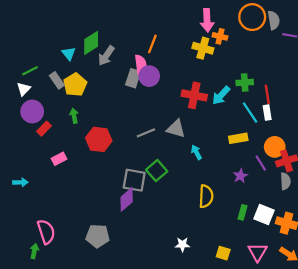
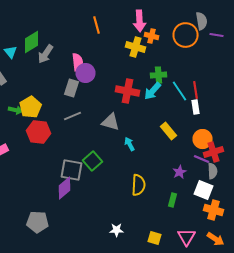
orange circle: (252, 17) -> (186, 35), moved
orange line: (152, 44) -> (96, 25), moved, turned -36
gray rectangle: (133, 78) -> (72, 88), moved
green cross: (245, 83) -> (158, 75), moved
yellow pentagon: (75, 85) -> (30, 107), moved
cyan line: (250, 113) -> (180, 91), moved
green arrow: (74, 116) -> (16, 110), turned 112
gray line: (146, 133) -> (72, 116), moved
yellow rectangle: (238, 138) -> (168, 131), turned 60
purple line: (261, 163) -> (202, 159), moved, turned -35
purple star: (240, 176) -> (180, 172), moved
white square: (264, 215) -> (204, 190), moved

